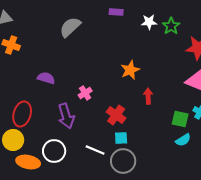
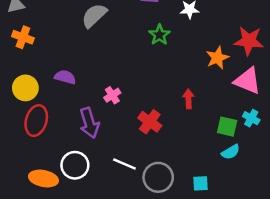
green star: (171, 26) -> (159, 35), moved
orange star: (130, 70) -> (217, 58), moved
cyan square: (121, 138) -> (200, 183), moved
yellow circle: (13, 140) -> (25, 88), moved

